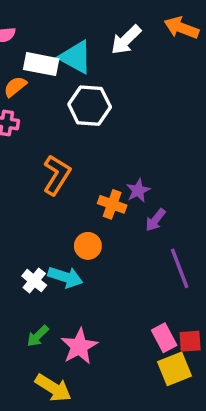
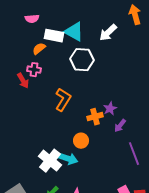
orange arrow: (181, 28) -> (135, 15), turned 54
white arrow: (126, 40) -> (108, 33), moved
orange cross: (112, 204) -> (95, 117), turned -35
white cross: (34, 281) -> (50, 161), size x1.6

